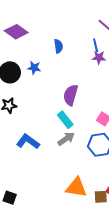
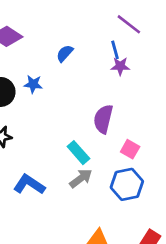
blue semicircle: (58, 46) -> (65, 53), turned -128
purple semicircle: (71, 95) -> (103, 119), moved

